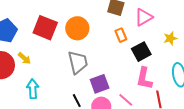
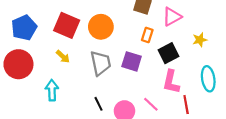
orange rectangle: (121, 35) -> (147, 35), turned 40
yellow arrow: (24, 58) -> (63, 57), moved
purple square: (100, 84) -> (132, 61), moved, turned 36

